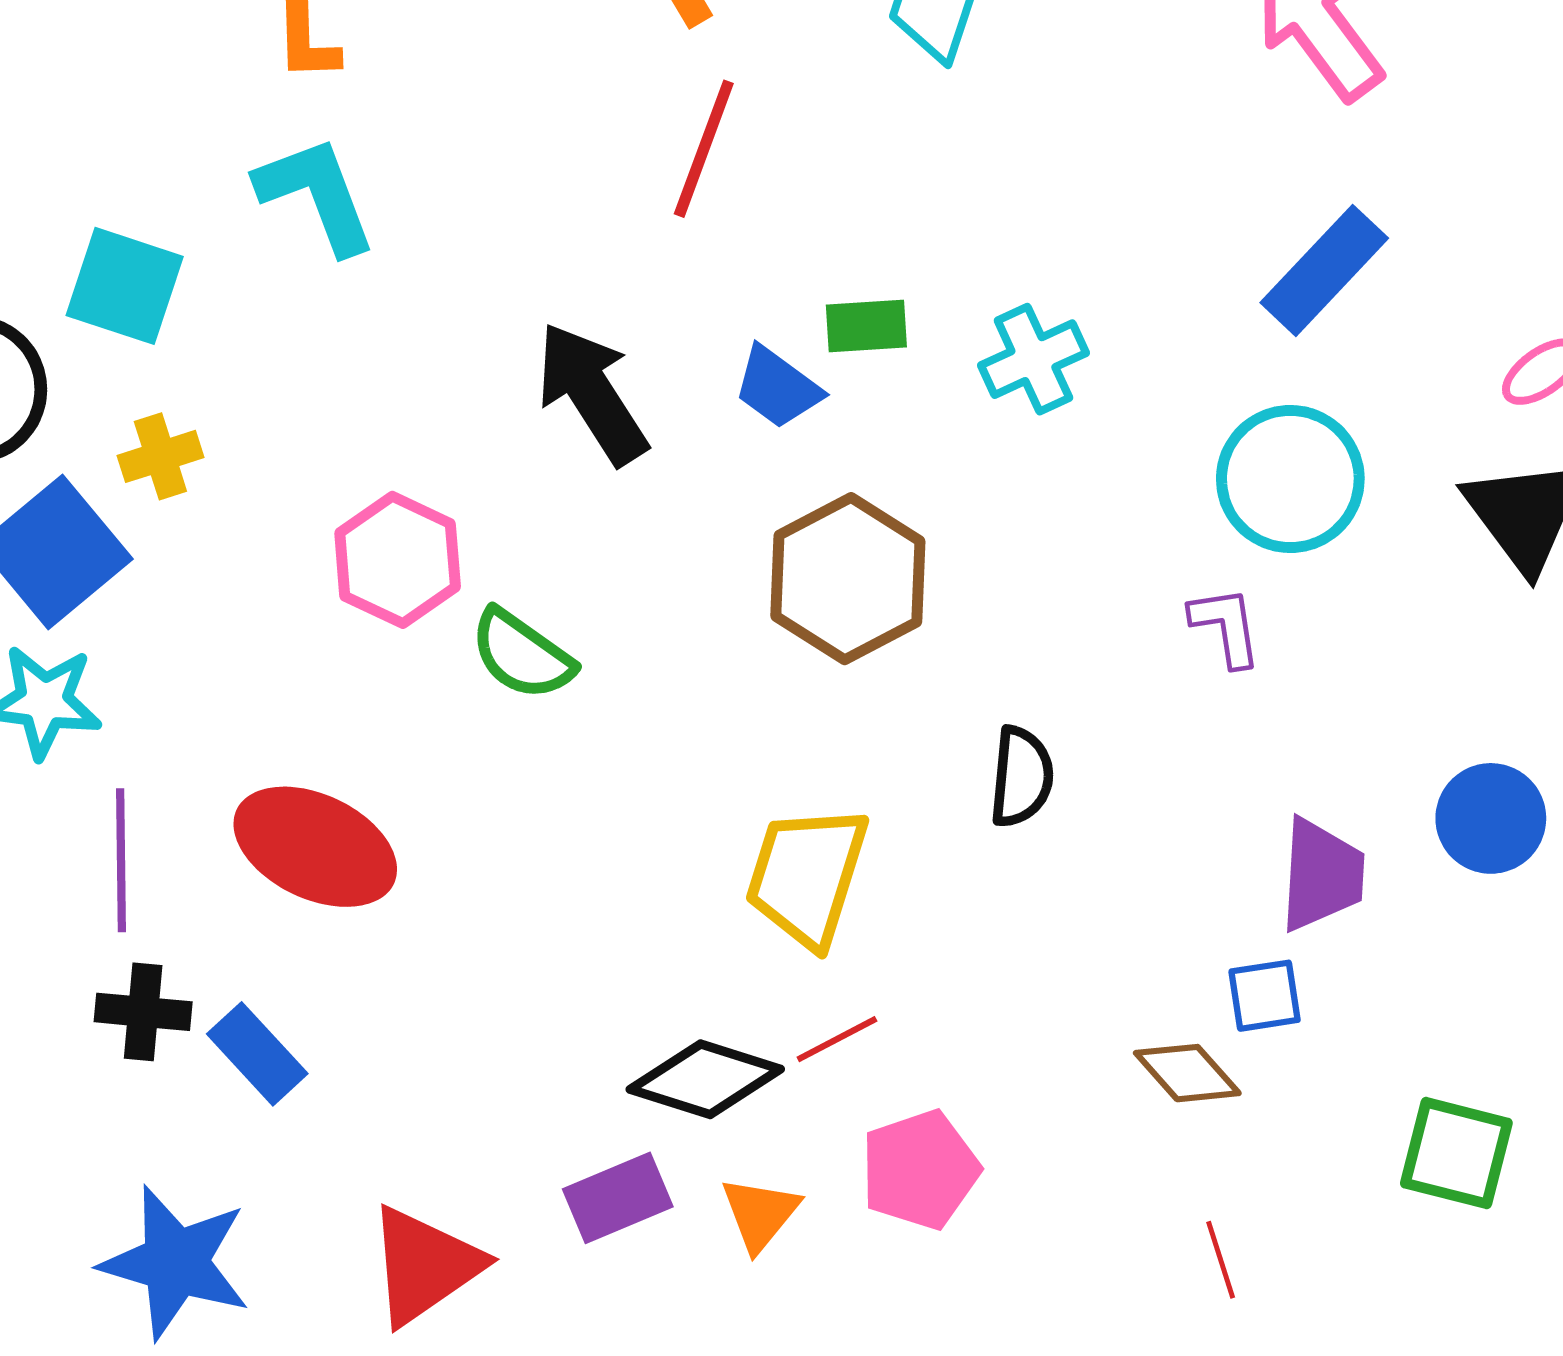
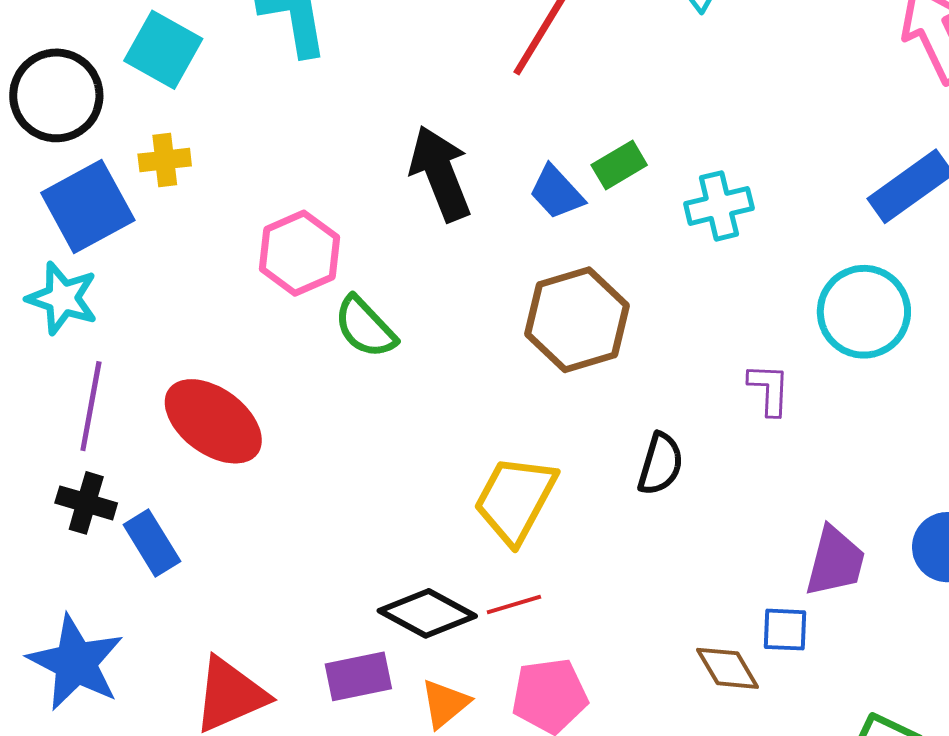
green rectangle: (866, 326) -> (619, 165), turned -38
purple L-shape: (1226, 626) -> (769, 389), moved

